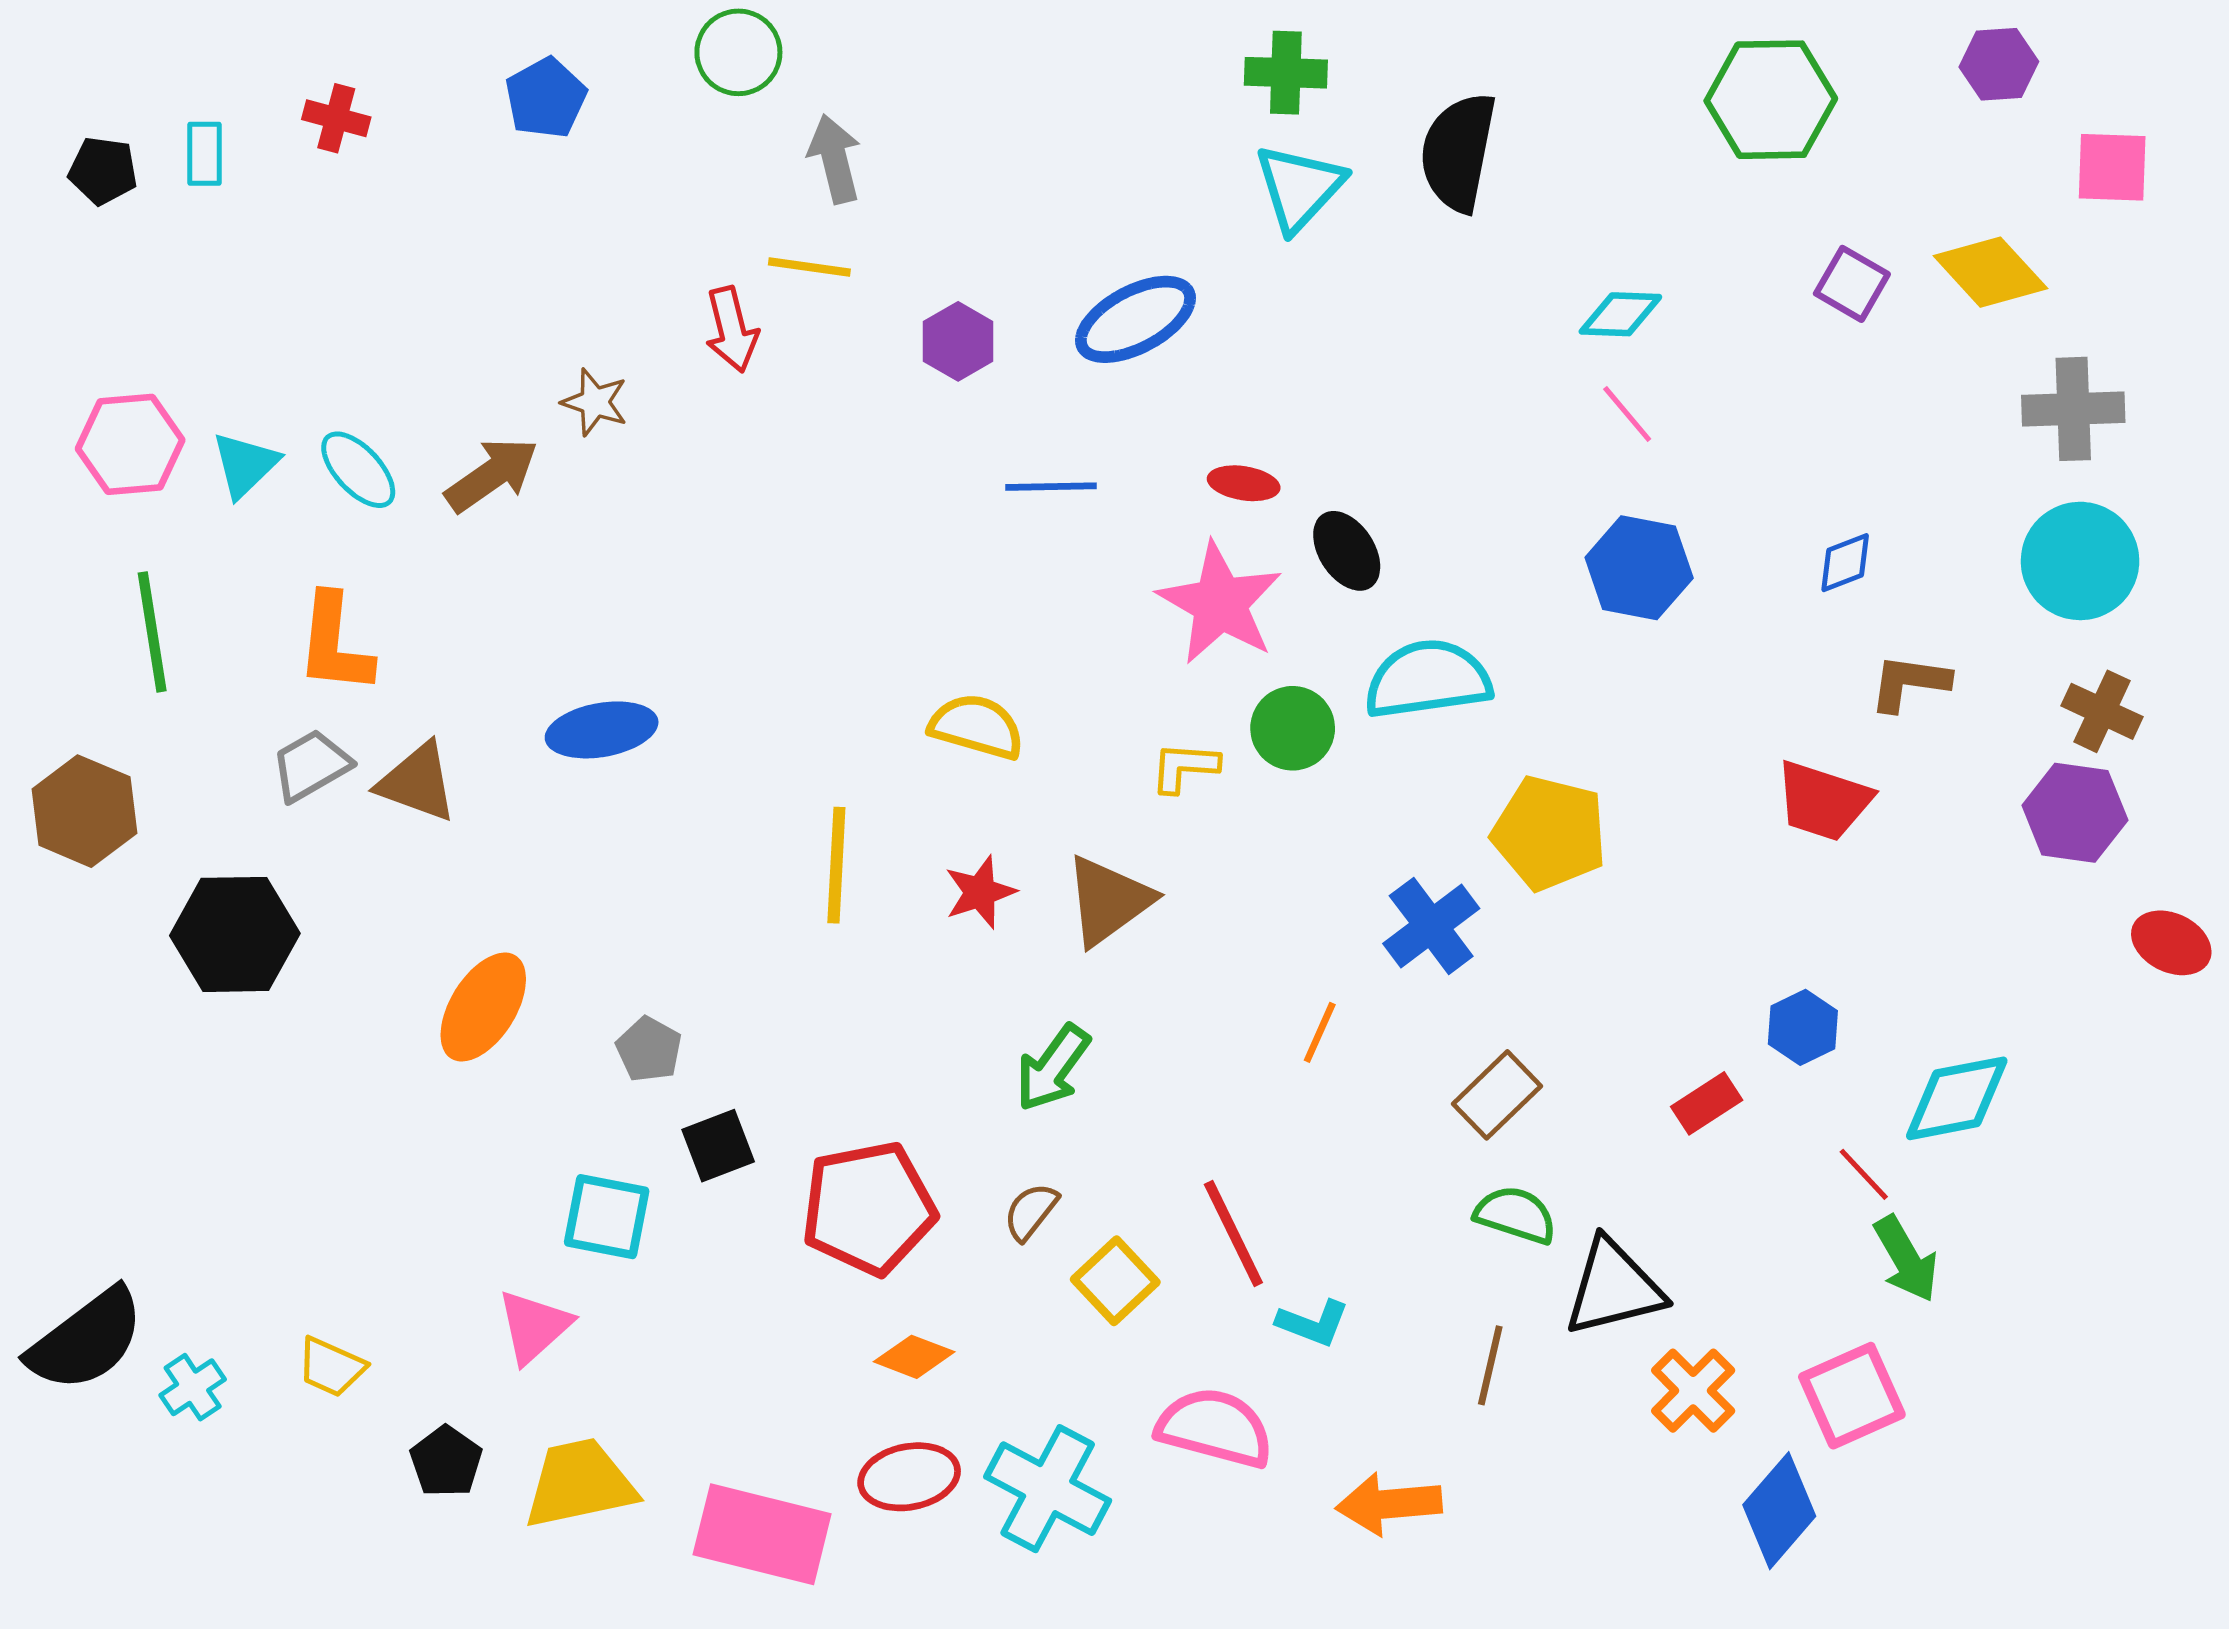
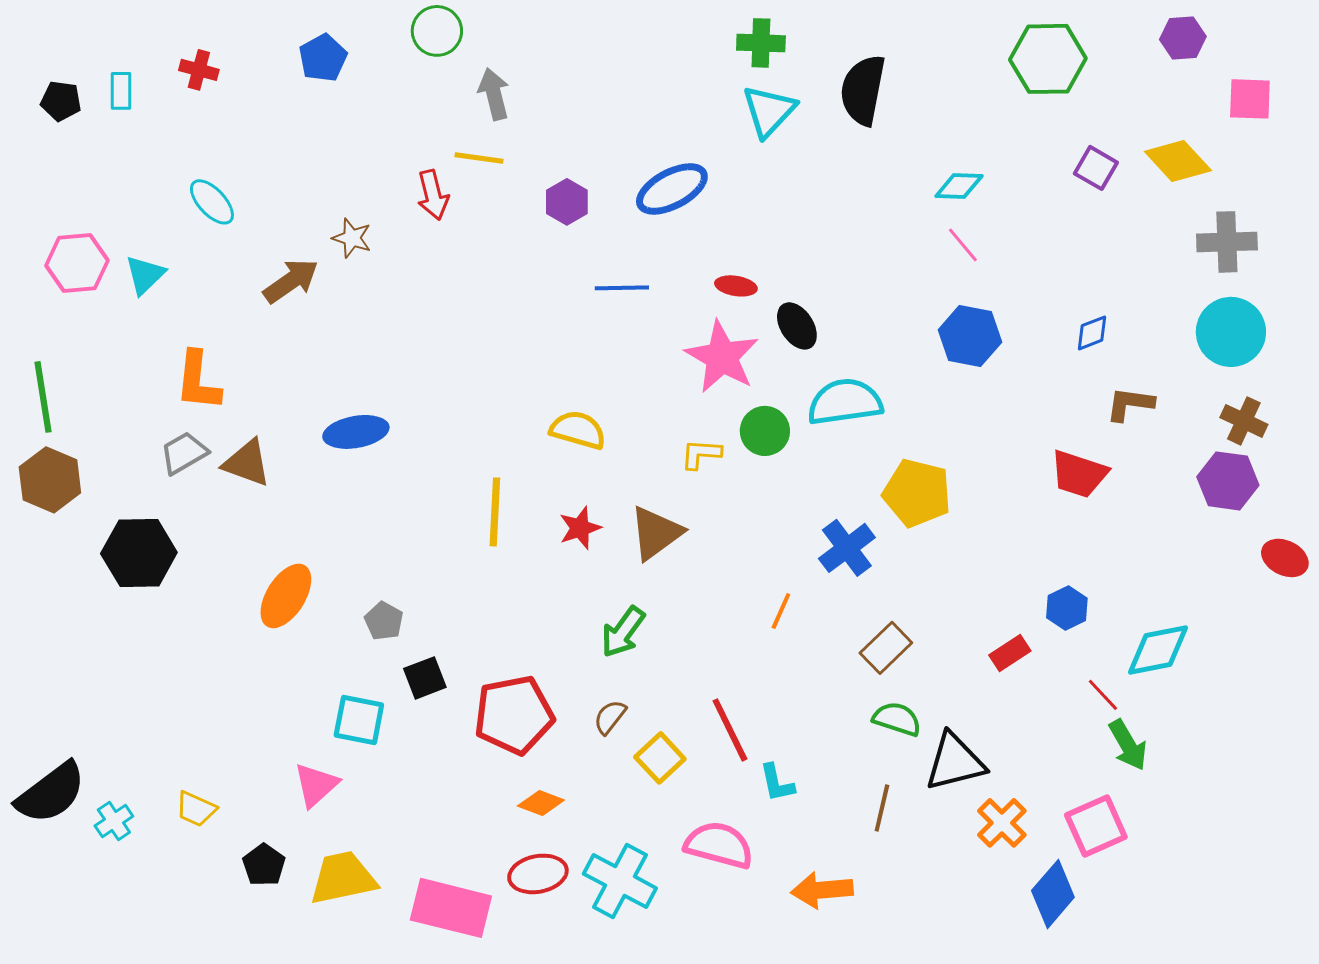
cyan ellipse: (358, 470) -> (212, 202), moved
green line: (152, 632) -> (43, 397), moved
cyan L-shape: (1313, 1323) -> (777, 783), turned 57

